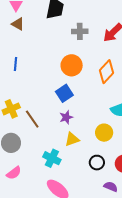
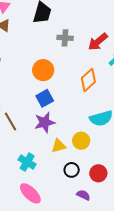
orange circle: (72, 65) -> (43, 70), moved
purple star: (66, 117) -> (45, 122), size x1.5
yellow triangle: (72, 139) -> (59, 146), moved

